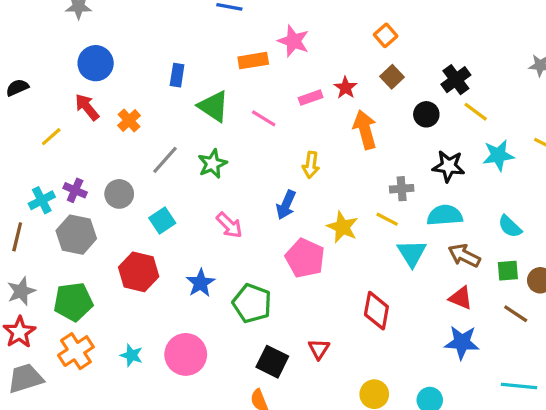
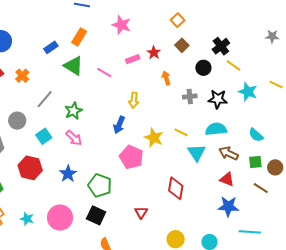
orange rectangle: (253, 61) -> (79, 37), moved, turned -48
blue rectangle: (177, 75) -> (51, 47), turned 48
orange arrow: (365, 130) -> (166, 78), size x0.6
cyan star: (498, 155) -> (248, 92), turned 30
green star: (212, 164) -> (73, 111), moved
gray cross: (402, 189) -> (190, 96), moved
pink arrow: (229, 225) -> (74, 138), moved
black square: (272, 362) -> (96, 215), moved
cyan line: (519, 386) -> (250, 232), moved

